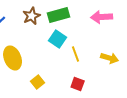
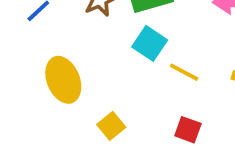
yellow line: (76, 54) -> (184, 72), turned -42

